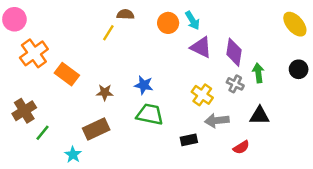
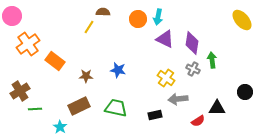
cyan arrow: (192, 20) -> (158, 17), turned 42
black circle: (299, 69) -> (245, 92), moved
green trapezoid: (150, 114) -> (116, 108), moved
black triangle: (260, 116) -> (217, 108), moved
green line: (42, 133) -> (35, 109), turned 48

